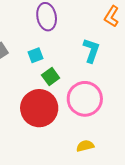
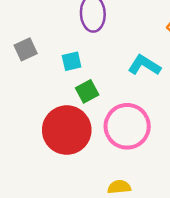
cyan L-shape: (91, 50) -> (144, 65), turned -85

